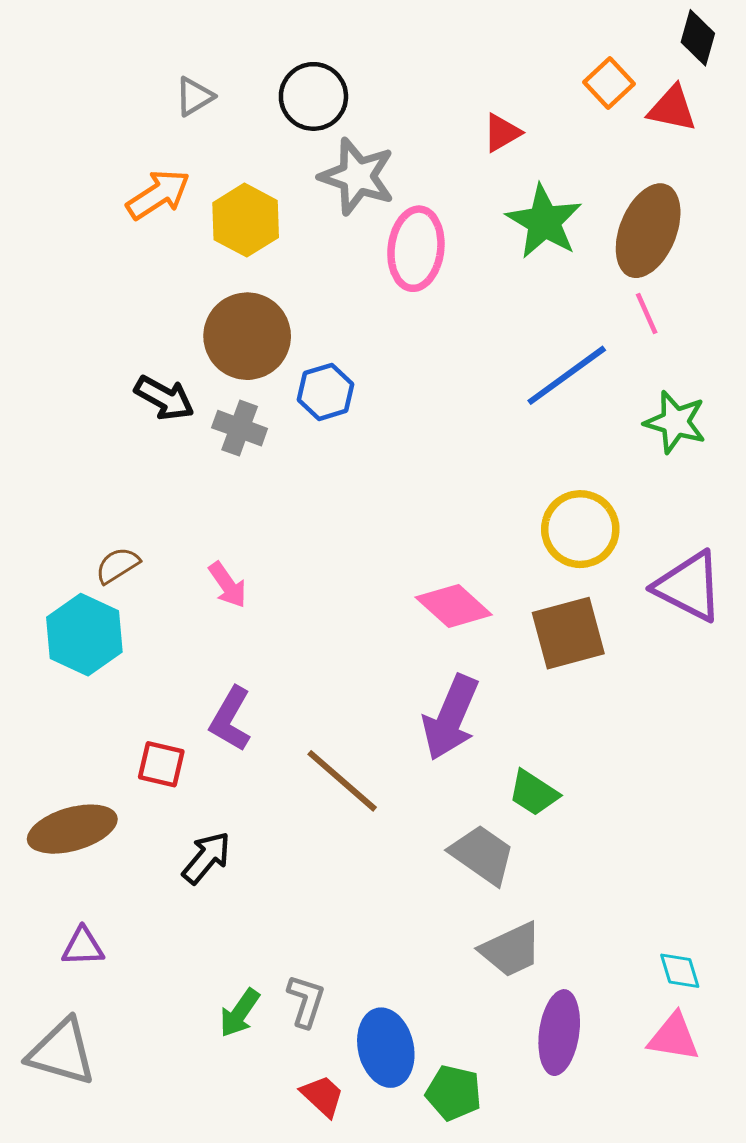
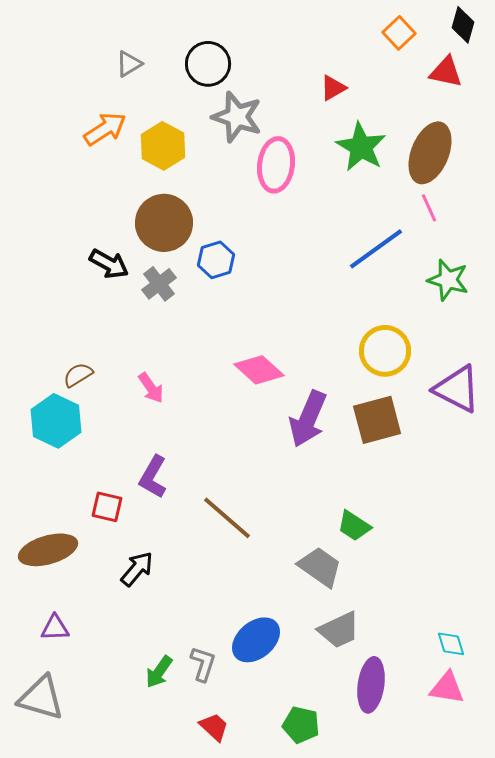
orange square: (609, 83) -> (399, 33), moved
gray cross: (240, 428) -> (159, 284), turned 32
pink diamond: (454, 606) -> (259, 370), moved
purple arrow: (451, 718) -> (308, 419), moved
blue ellipse: (386, 1048) -> (256, 640), moved, turned 63

